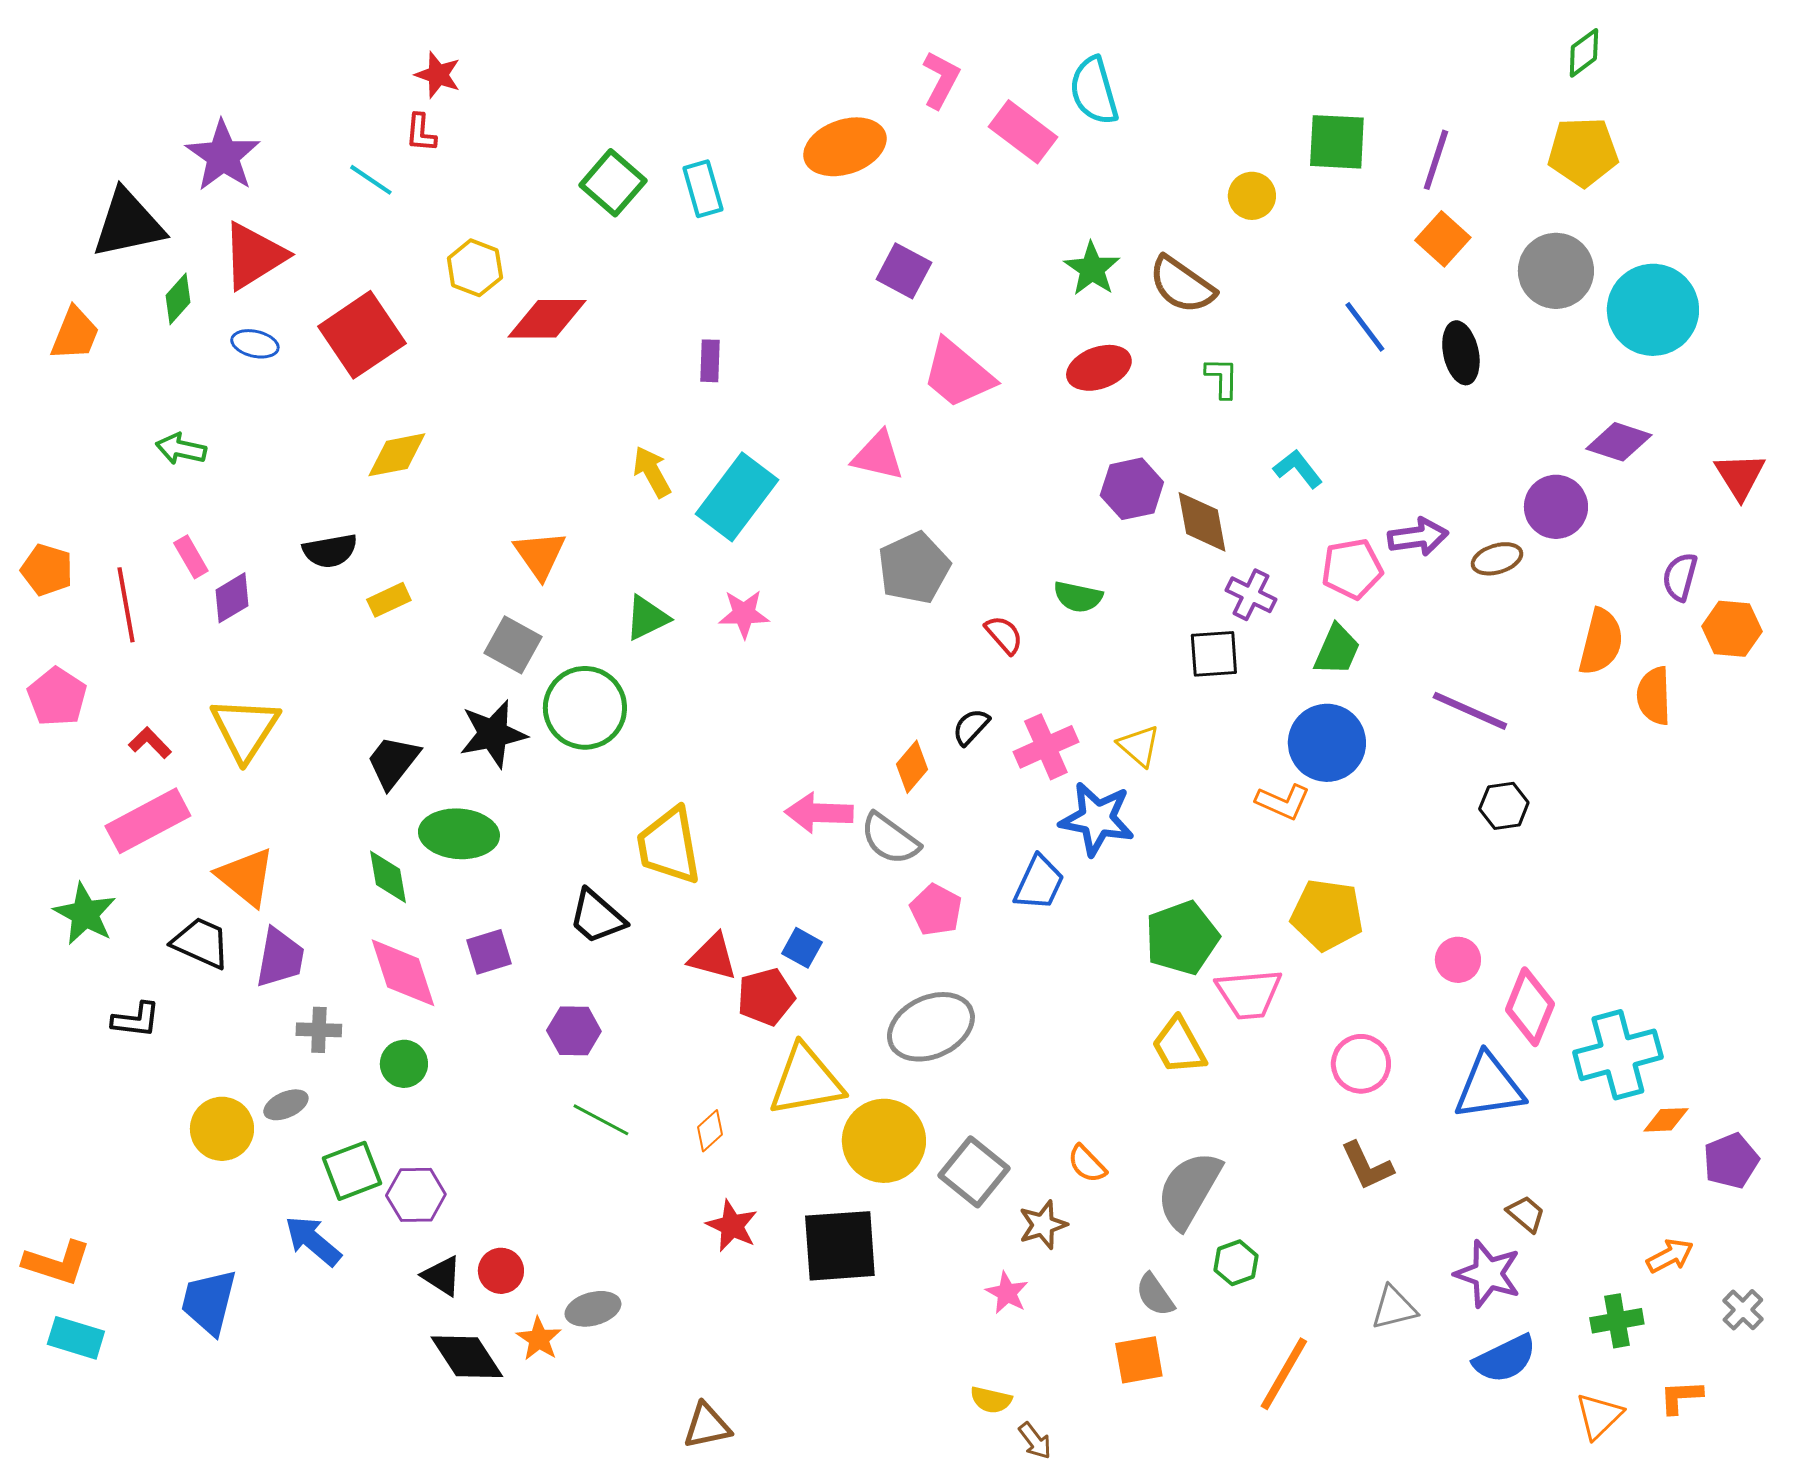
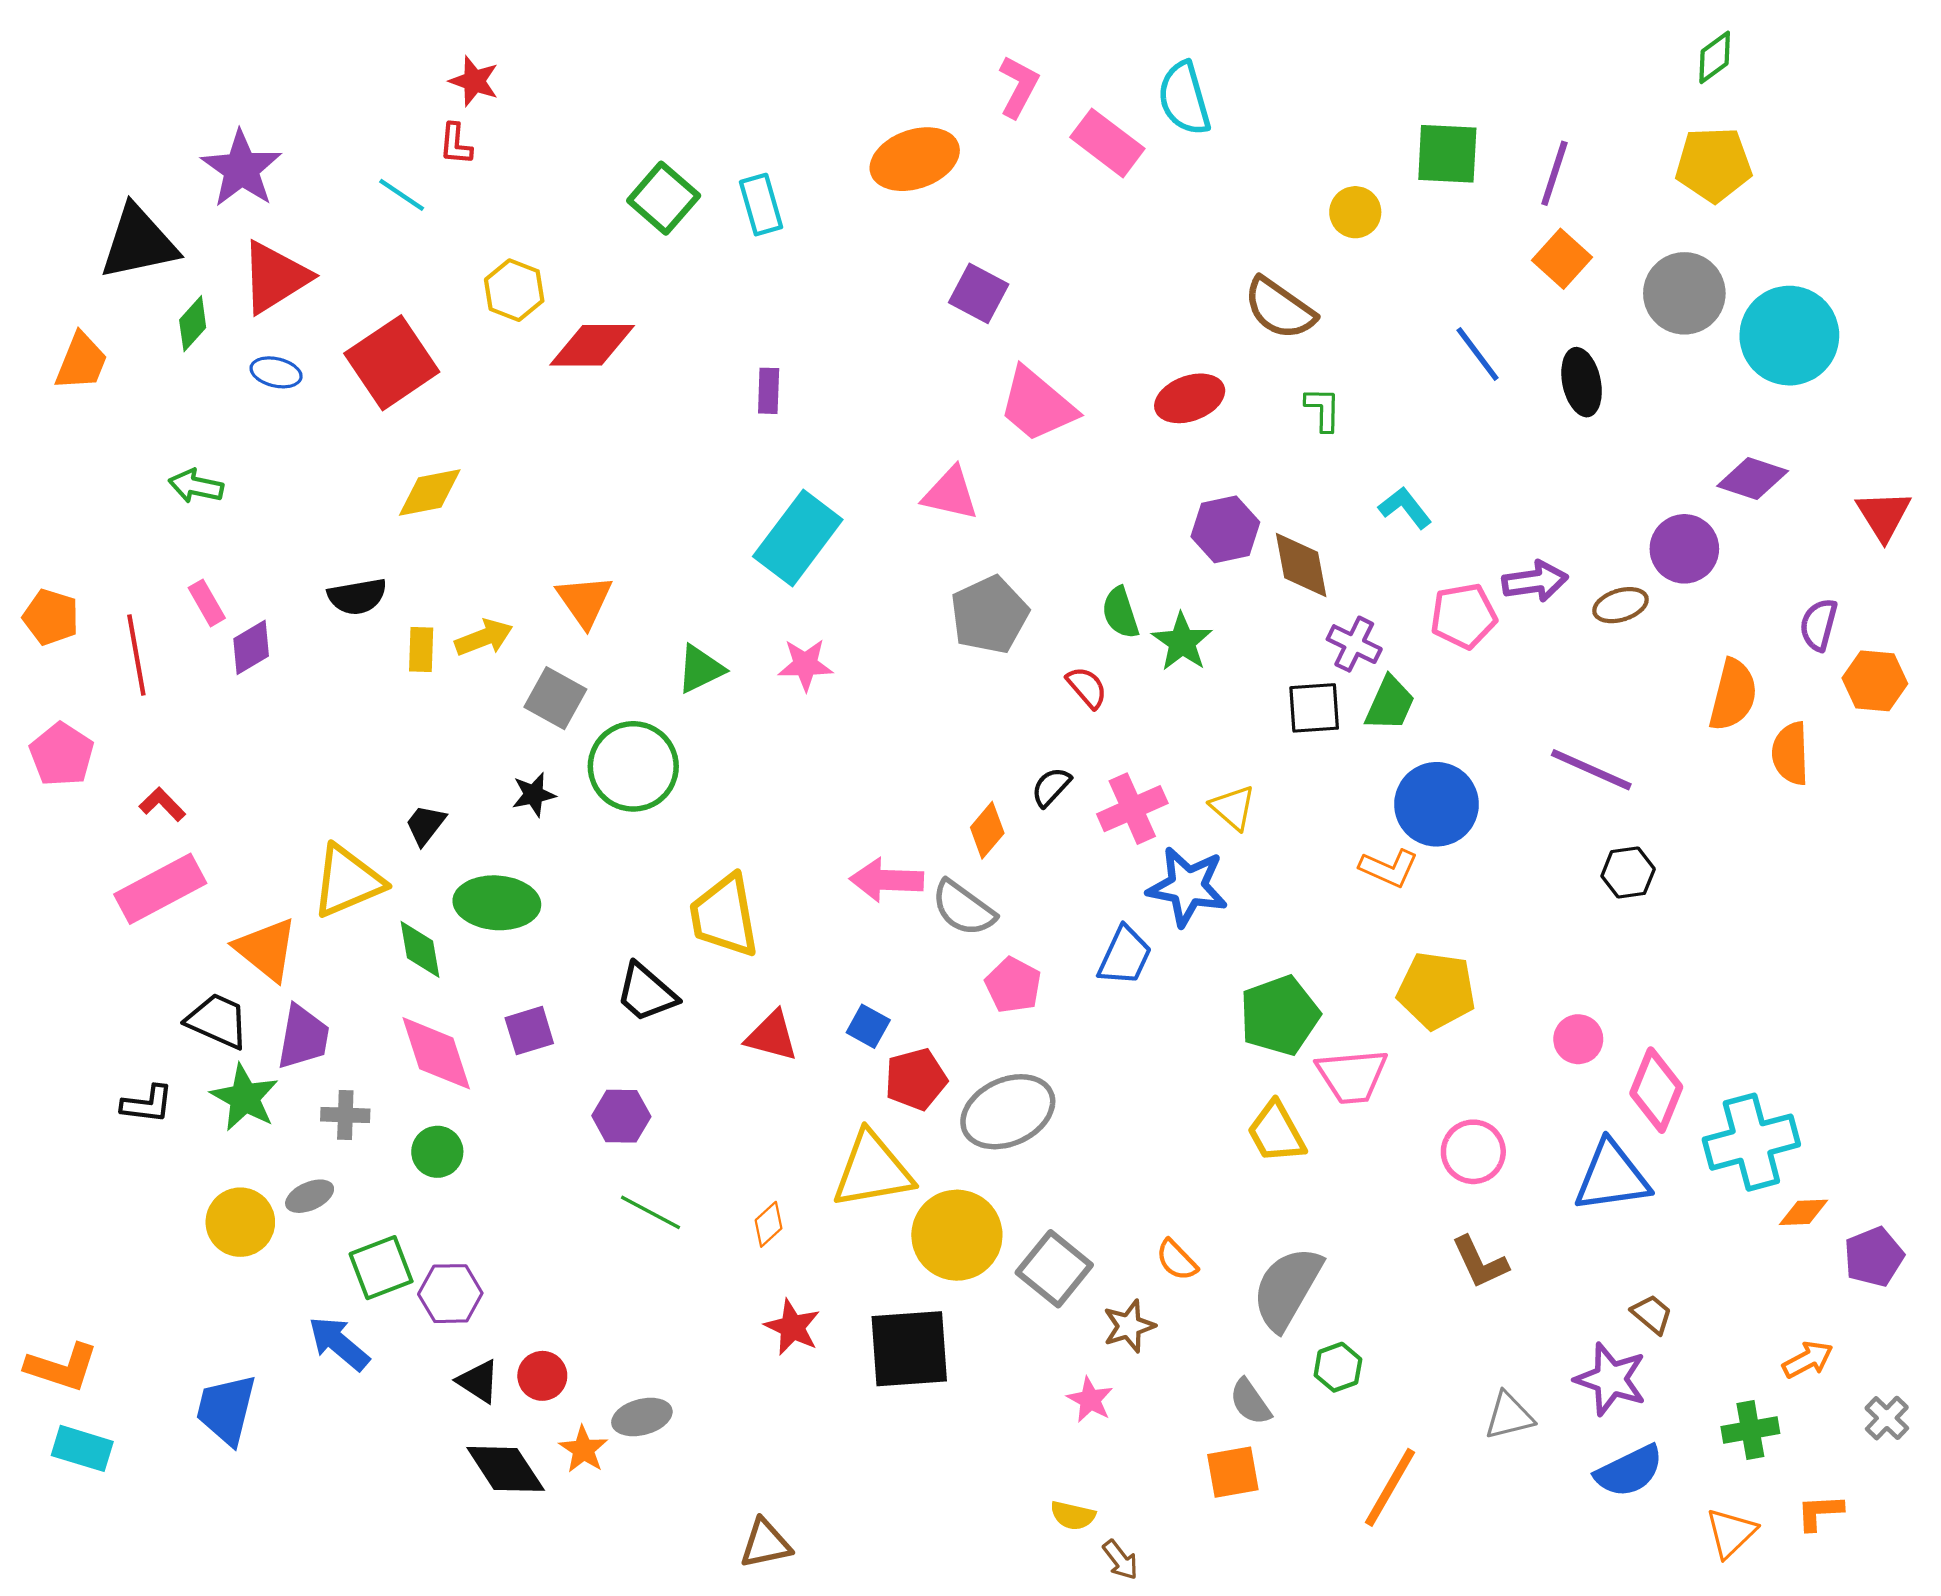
green star: (1092, 269) -> (1182, 642), moved
yellow arrow: (652, 472) -> (484, 638), moved, turned 98
green semicircle: (1078, 597) -> (1120, 613), moved, turned 60
yellow rectangle: (389, 600) -> (421, 650), turned -63
green trapezoid: (1337, 650) -> (1390, 704), moved
yellow triangle: (245, 729) -> (347, 881), moved, turned 34
black star: (493, 734) -> (534, 795), size x0.6
black trapezoid: (393, 762) -> (425, 825), size x0.7
green star: (85, 914) -> (245, 1098), moved
red pentagon: (766, 997) -> (916, 1079), moved

